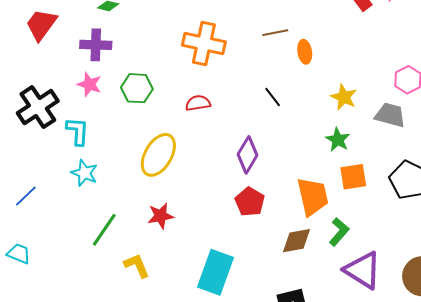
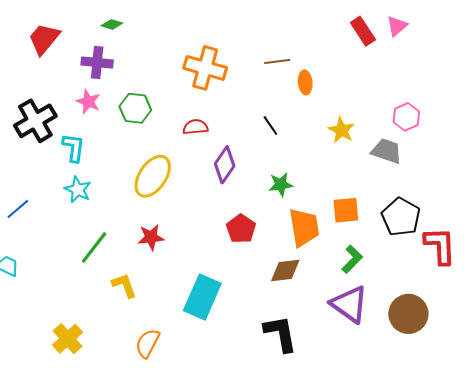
green star: (338, 140) -> (281, 185), moved, turned 30
purple diamond: (248, 155) -> (225, 165), moved
green L-shape: (339, 232) -> (352, 259), moved

